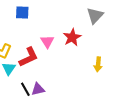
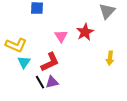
red L-shape: (29, 57) -> (50, 62), moved

